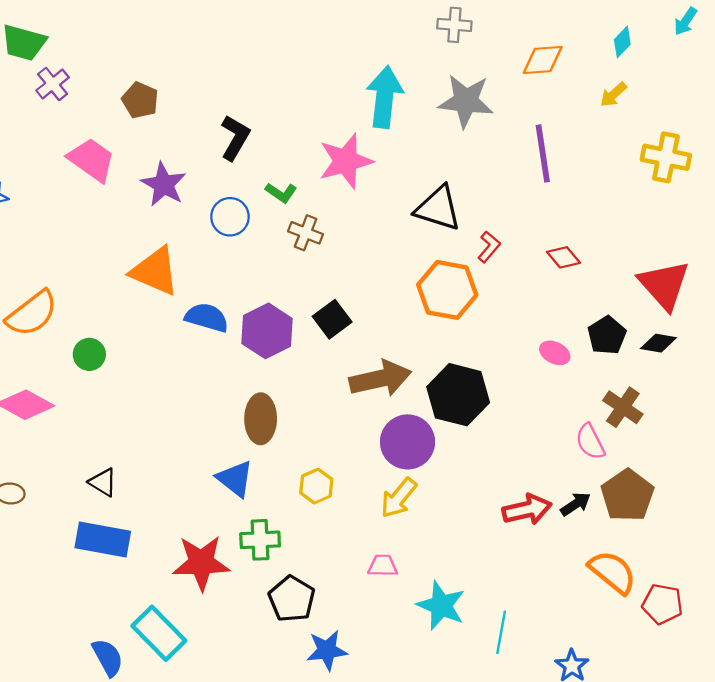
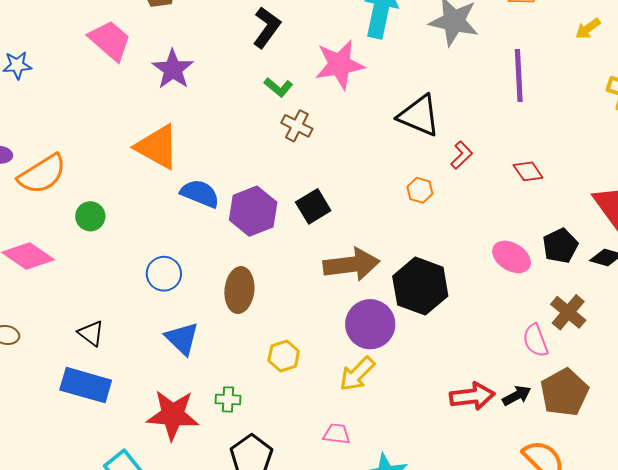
black L-shape: (235, 138) -> (267, 27), moved
blue circle: (230, 217) -> (164, 274), moved
orange hexagon: (447, 290) -> (420, 190), size x0.5
pink ellipse: (555, 353) -> (511, 257), size x1.4
blue triangle: (235, 479) -> (182, 338), moved
green cross: (260, 540) -> (228, 399), size x0.7

